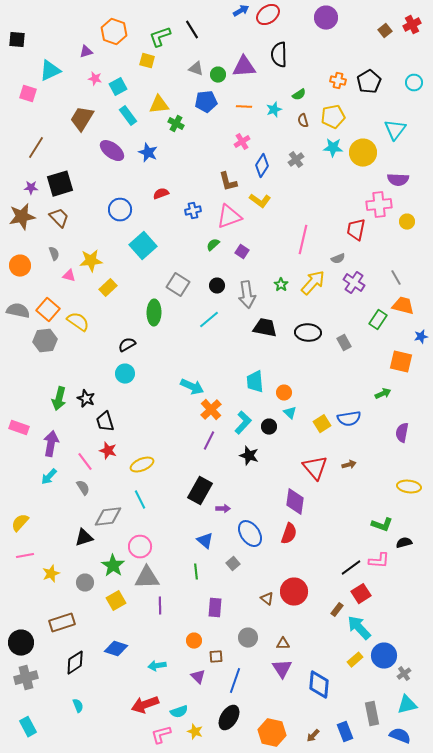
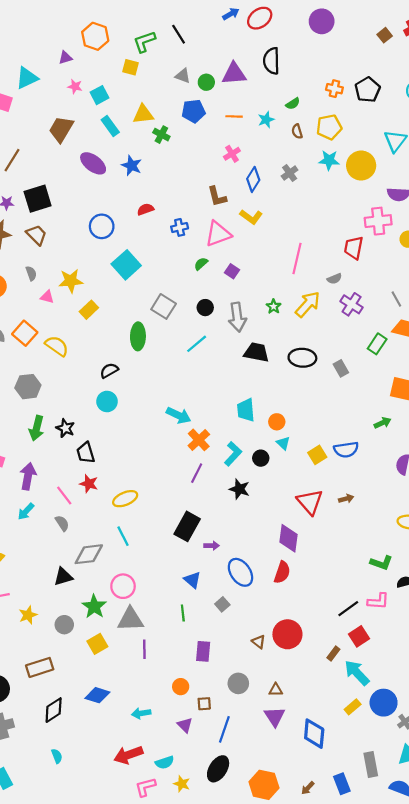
gray hexagon: (45, 341) -> (28, 387), moved

